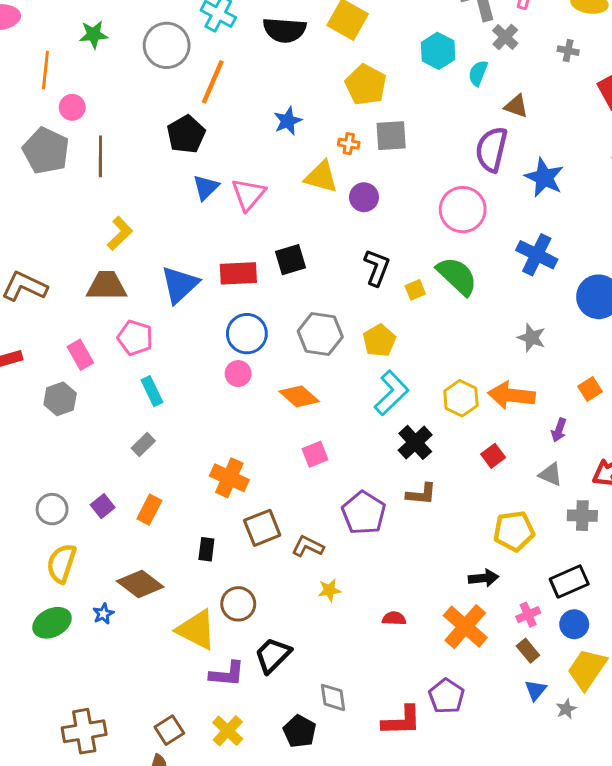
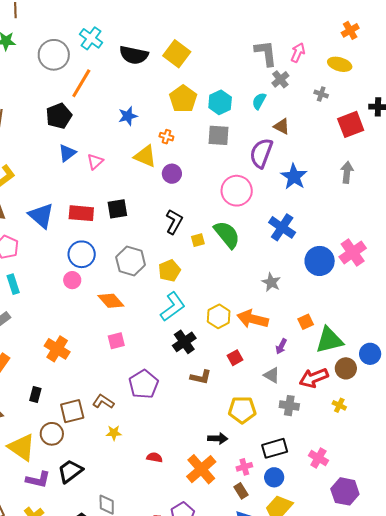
cyan hexagon: (438, 51) -> (220, 102), moved
gray square: (391, 136) -> (219, 135), moved
pink triangle: (248, 194) -> (95, 161), size x0.7
blue triangle: (180, 285) -> (41, 216), turned -44
brown L-shape: (421, 494) -> (201, 377), moved
brown square: (262, 528) -> (72, 411), moved

